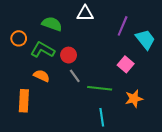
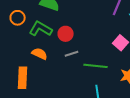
gray line: (75, 76) -> (72, 54), turned -72

